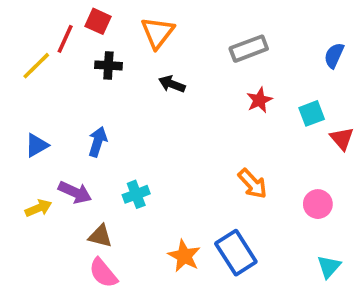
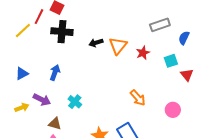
orange triangle: (158, 33) -> (118, 46), moved
gray rectangle: (249, 49) -> (160, 25), moved
blue semicircle: (334, 55) -> (184, 38), moved
black cross: (108, 65) -> (62, 32), size x1.5
black arrow: (172, 84) -> (96, 43), turned -40
cyan cross: (136, 194) -> (75, 102), turned -32

